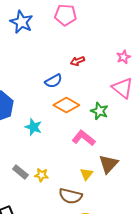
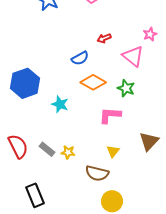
pink triangle: (122, 88) -> (133, 56), moved
pink L-shape: (83, 138) -> (110, 115), turned -35
brown triangle: (108, 164) -> (149, 141), moved

